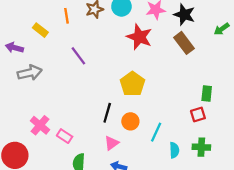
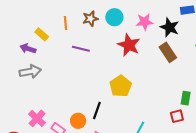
purple arrow: (14, 48) -> (28, 49), moved
purple line: (78, 56) -> (81, 49), moved, turned -42
orange circle: (130, 121) -> (78, 121), moved

